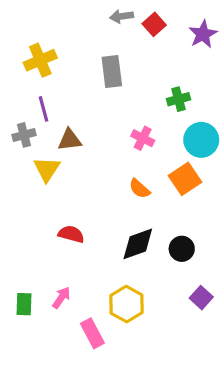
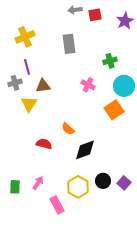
red square: (154, 24) -> (95, 15), turned 32
orange semicircle: (139, 189) -> (68, 129), moved
black circle: (182, 249) -> (103, 181), moved

